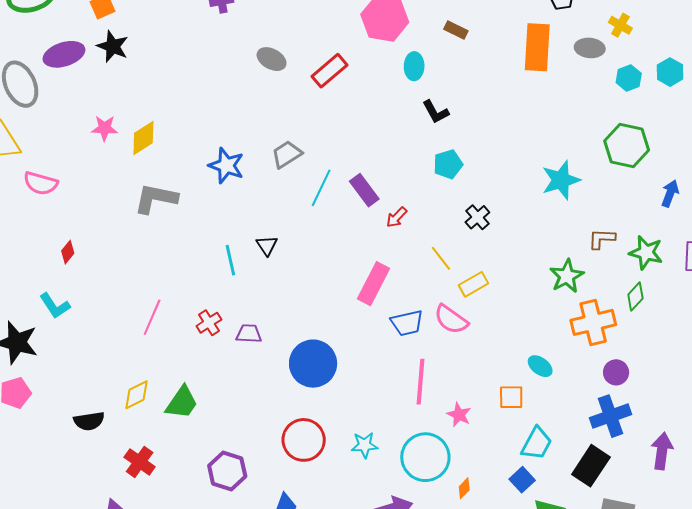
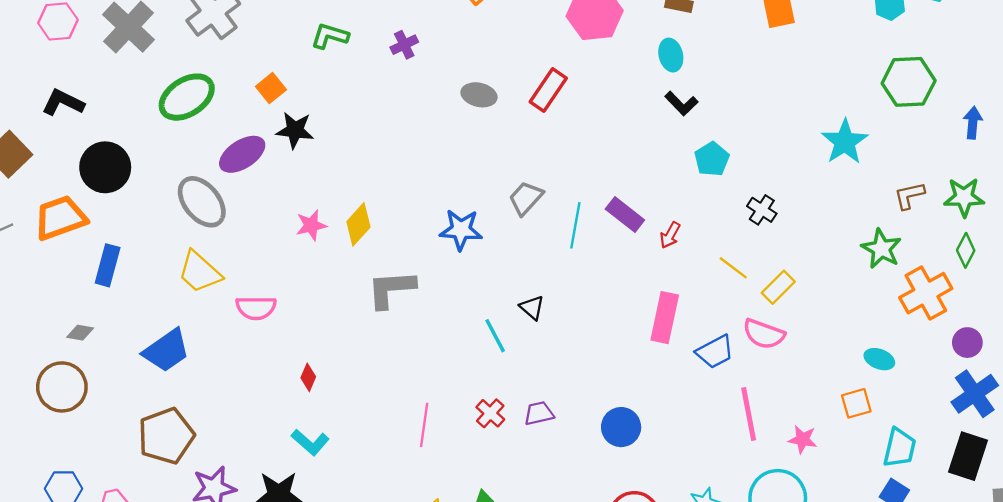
cyan ellipse: (414, 66) -> (671, 55), moved
blue circle: (313, 364) -> (621, 427), size x0.7

